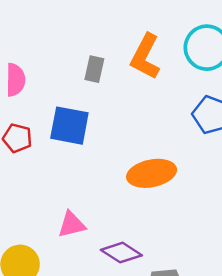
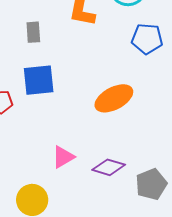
gray rectangle: (94, 69) -> (33, 32), moved

